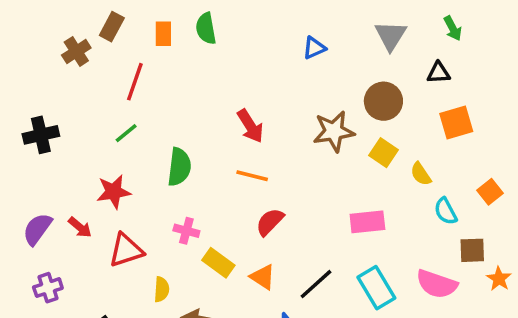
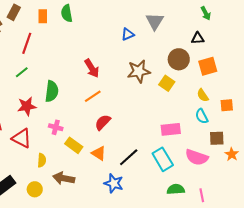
gray triangle: (391, 36) -> (155, 21), moved
blue triangle: (314, 48) -> (128, 34), moved
brown circle: (383, 101) -> (179, 59), moved
yellow semicircle: (421, 174) -> (203, 95), moved
orange line: (252, 176) -> (93, 96), turned -48
red star: (114, 192) -> (27, 106), moved
orange square: (490, 192) -> (227, 105), turned 32
pink rectangle: (367, 222) -> (171, 129), moved
red triangle: (126, 250) -> (22, 138), turned 45

